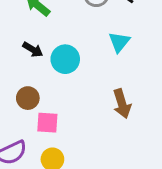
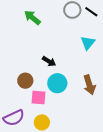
black arrow: (33, 50) -> (49, 61), moved
cyan circle: (65, 59) -> (57, 83), moved

